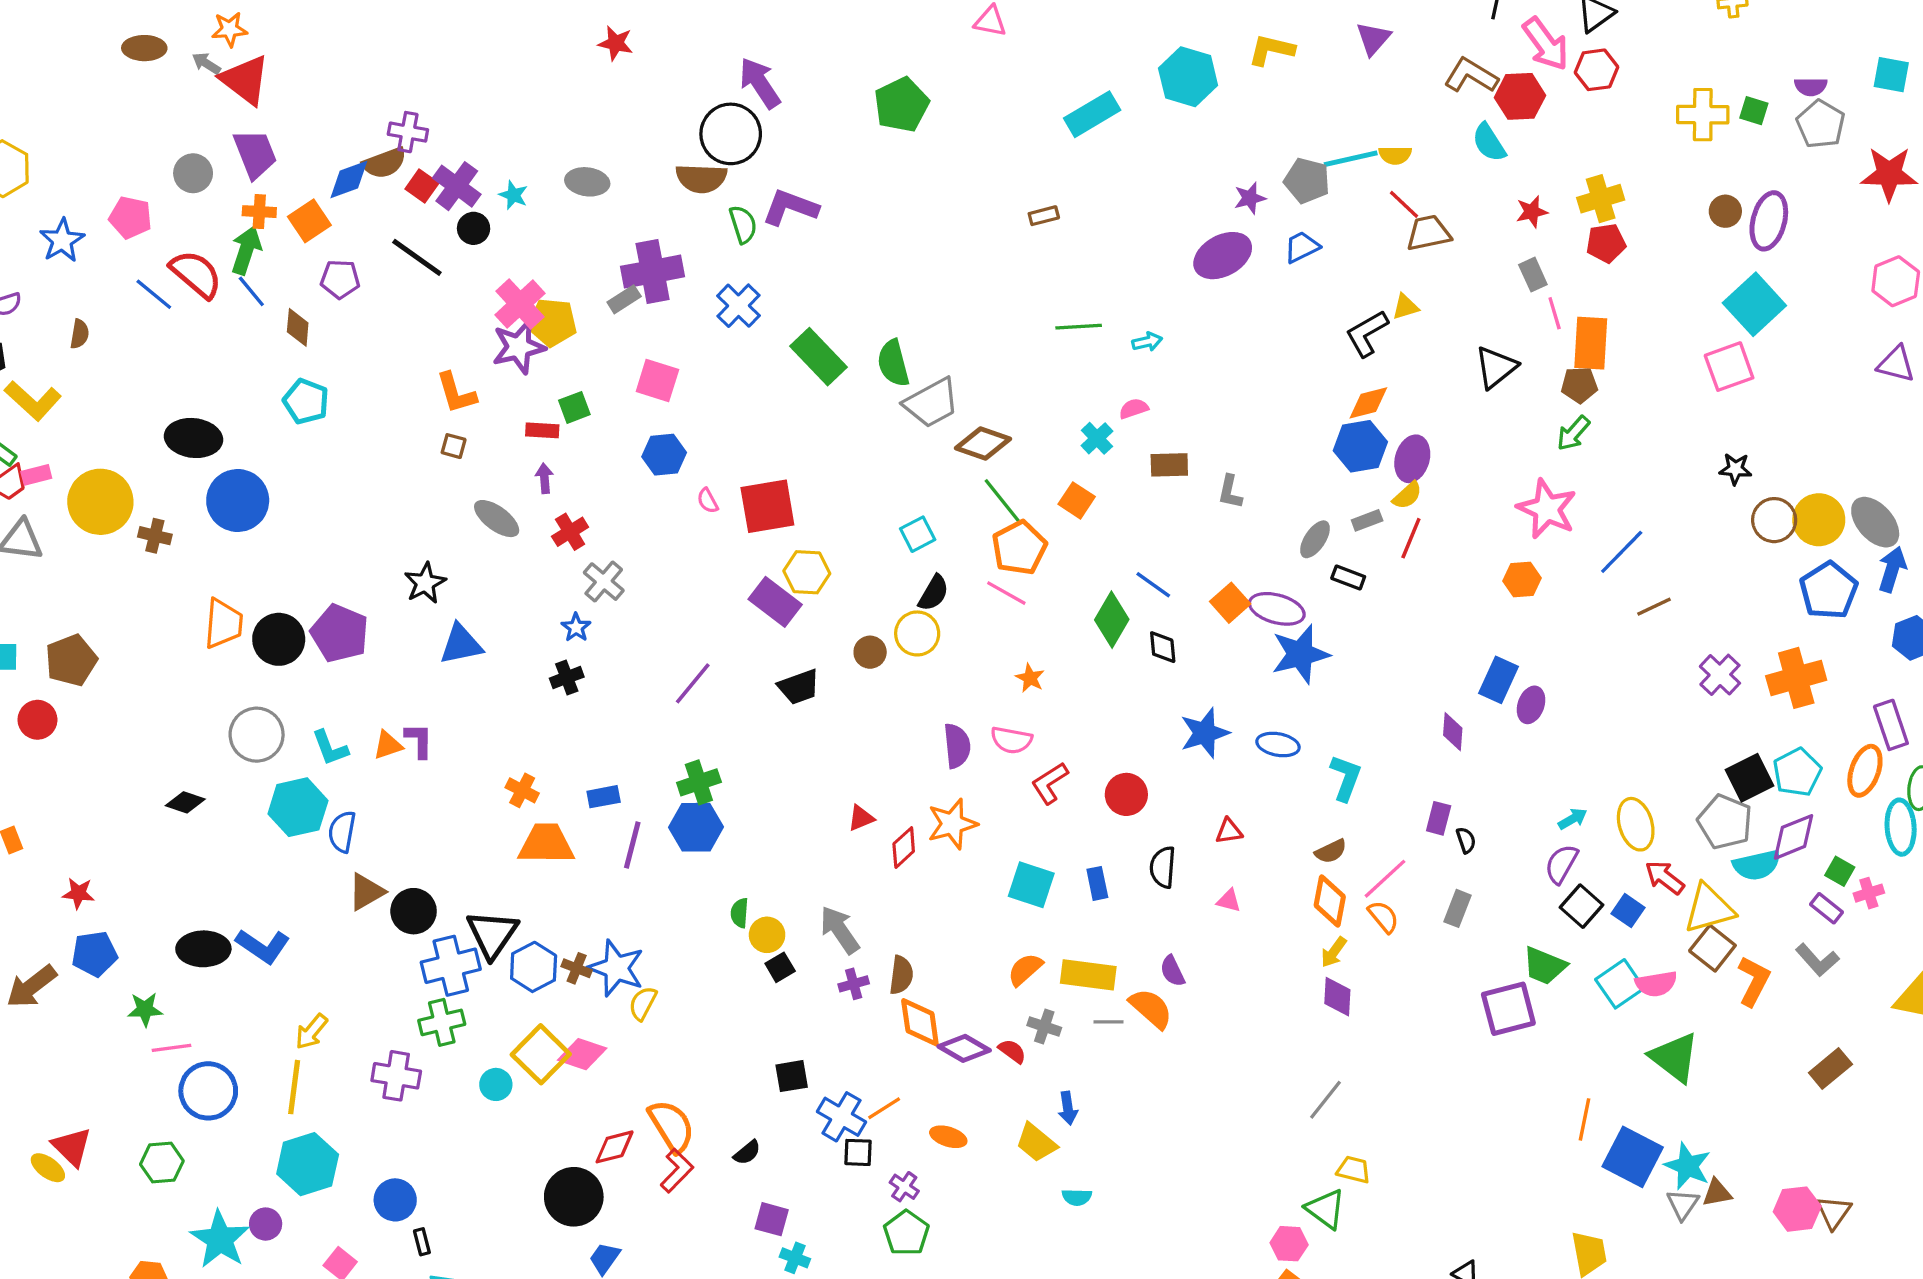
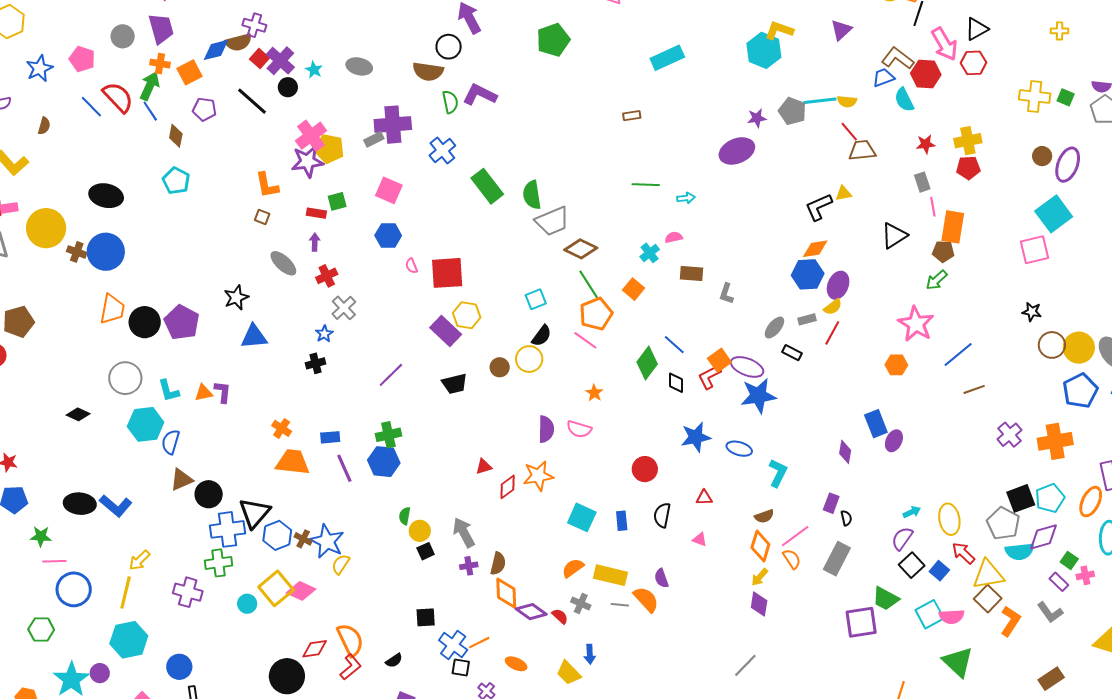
cyan hexagon: (1188, 77) -> (764, 50), moved
black circle: (731, 134) -> (449, 47), size x0.7
blue trapezoid: (1302, 247) -> (883, 78), moved
blue circle: (238, 501) -> (106, 252), moved
blue rectangle: (1498, 680) -> (876, 424), turned -52
red L-shape: (1050, 783) -> (709, 377), moved
purple line: (632, 845) -> (344, 468), turned -44
gray rectangle: (1458, 908) -> (837, 559), size x1.5

